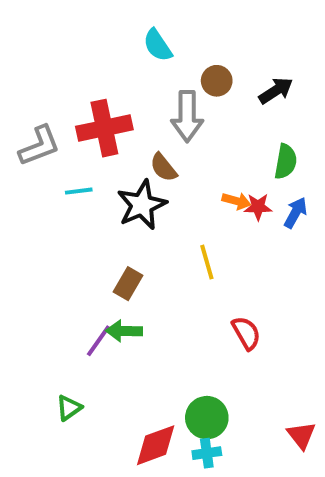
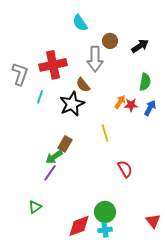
gray L-shape: (39, 146) -> (20, 74), turned -50
cyan line: (79, 191) -> (40, 97), turned -64
orange arrow: (236, 201) -> (120, 102), turned -72
green arrow: (124, 331) -> (54, 157), moved, turned -36

